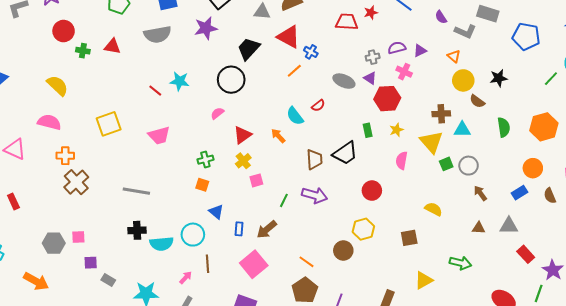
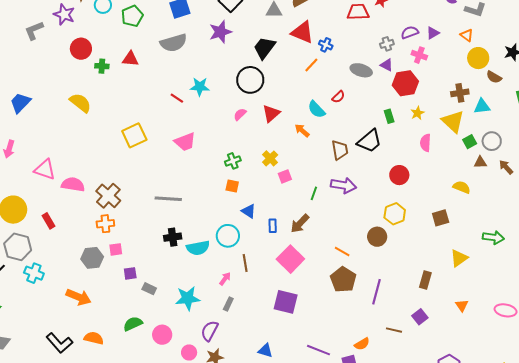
pink semicircle: (49, 122) -> (73, 184), moved
red triangle: (242, 135) -> (271, 113), moved
orange cross: (65, 156) -> (105, 224), moved
brown triangle: (479, 228) -> (480, 162), moved

